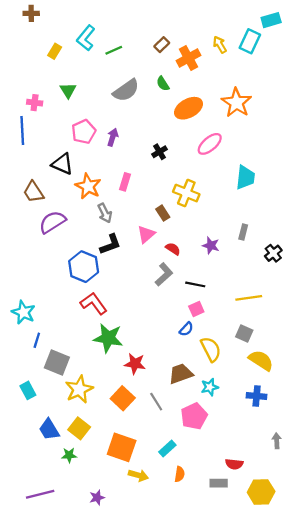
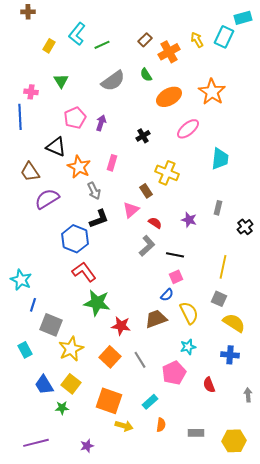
yellow line: (249, 298) -> (223, 267), turned -70
brown trapezoid: (181, 374) -> (156, 319), moved
red semicircle: (234, 464) -> (209, 385), moved, turned 63

